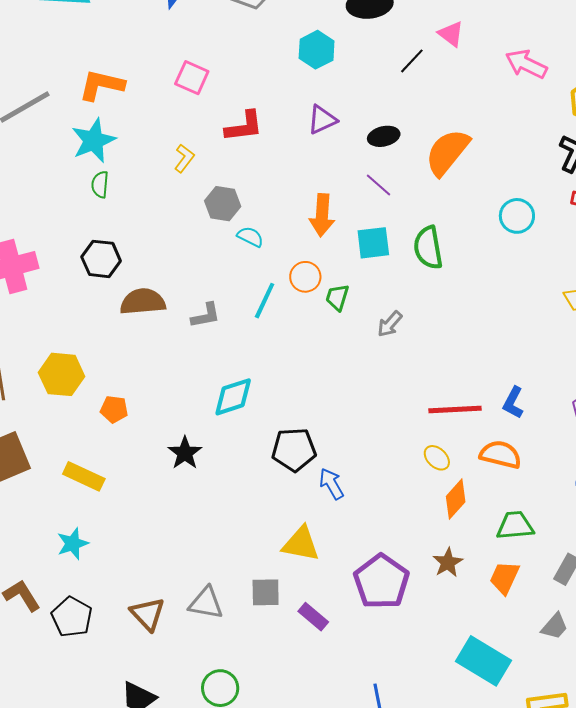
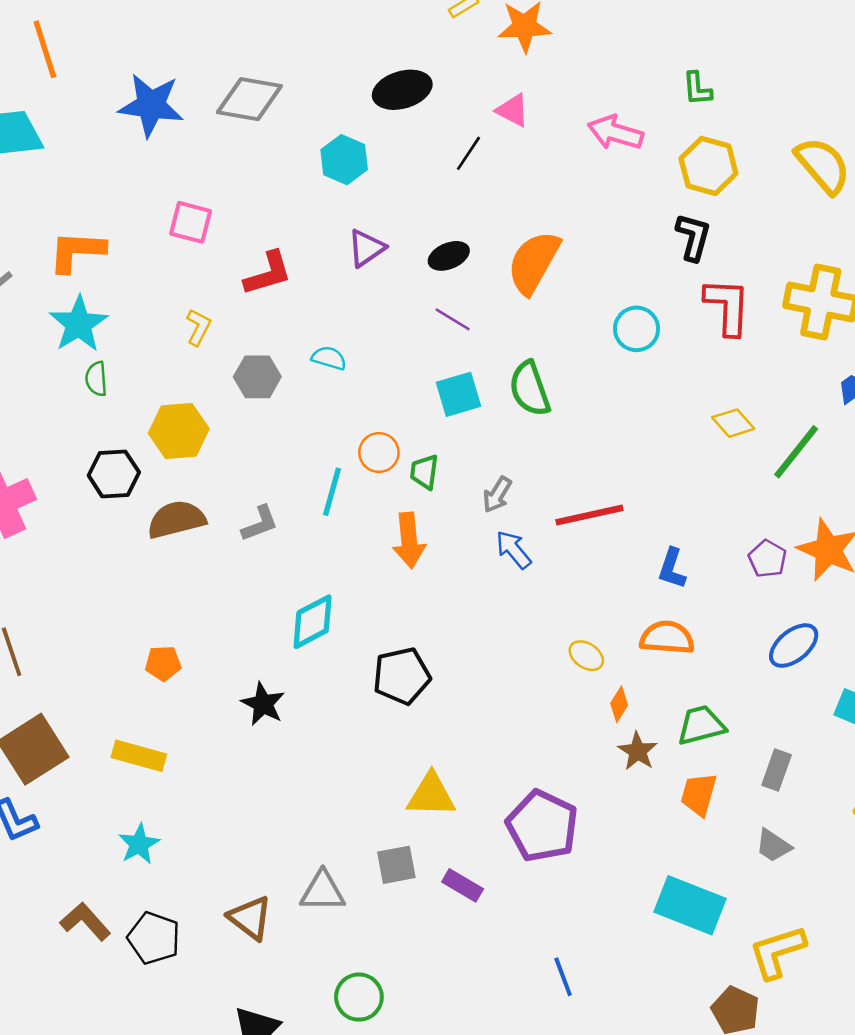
orange arrow: (322, 215) -> (409, 540), moved
cyan semicircle: (250, 237) -> (329, 358), moved
yellow hexagon: (62, 374) -> (179, 431), moved
red line: (455, 409) -> (589, 515), moved
blue arrow: (331, 484) -> (514, 550), moved
orange diamond: (456, 499) -> (619, 704), size x0.7
brown star: (448, 563) -> (638, 751), moved
gray trapezoid: (555, 626) -> (773, 846), turned 92

